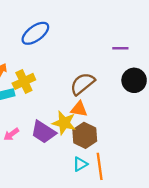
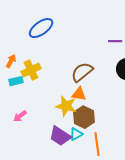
purple trapezoid: (43, 132) -> (60, 136), moved
cyan triangle: (80, 164) -> (76, 134), moved

